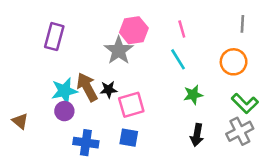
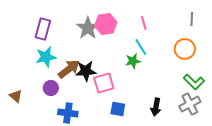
gray star: (119, 50) -> (88, 28), moved
brown arrow: (87, 87) -> (69, 69), turned 80
black star: (109, 90) -> (86, 71), size x1.5
cyan star: (64, 91) -> (46, 57), moved
green star: (193, 95) -> (133, 61), moved
blue square: (129, 138) -> (118, 109), moved

